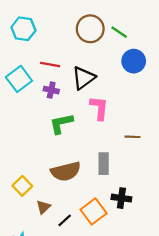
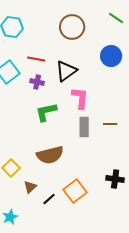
green line: (119, 32) -> (116, 18), moved
gray rectangle: (104, 164) -> (84, 127), moved
black cross: (121, 198) -> (115, 179), moved

